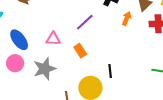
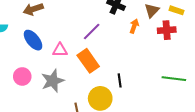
blue ellipse: (19, 40) -> (33, 40), moved
orange rectangle: (80, 51) -> (88, 61), size x1.6

